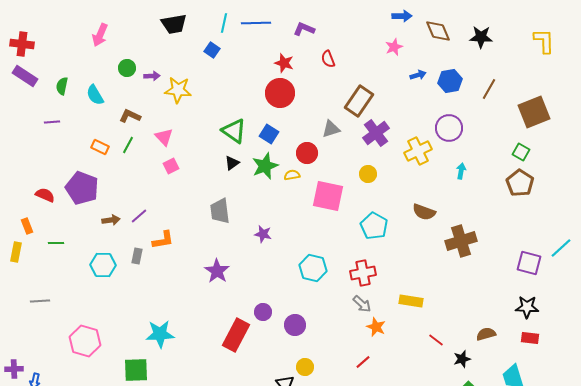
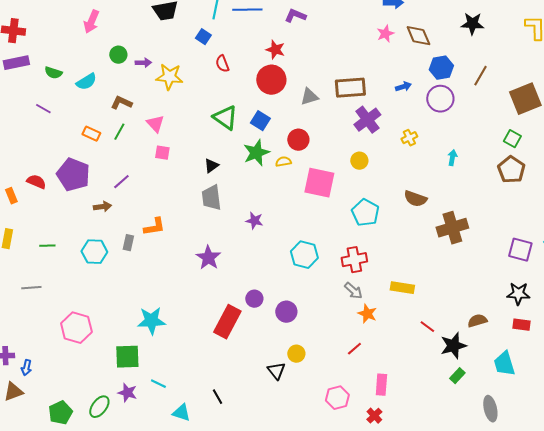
brown diamond: (438, 31) -> (418, 36), moved
red semicircle: (328, 59) -> (222, 64), moved
blue arrow: (418, 75) -> (403, 87), moved
purple rectangle: (25, 76) -> (16, 63), turned -45
green semicircle: (62, 86) -> (53, 73), turned -84
cyan semicircle: (95, 95) -> (86, 82), turned -90
brown rectangle: (359, 101) -> (350, 88), turned 52
purple line: (52, 122) -> (43, 109), turned 35
purple circle: (449, 128) -> (440, 99), moved
gray triangle: (331, 129) -> (309, 97), moved
yellow cross: (418, 151) -> (409, 138), size x0.6
black triangle: (232, 163) -> (211, 166), moved
pink square: (171, 166) -> (162, 153), turned 35
purple line: (139, 216) -> (121, 182), moved
orange rectangle: (27, 226) -> (11, 196), moved
green line: (56, 243) -> (47, 246), moved
black star: (462, 359) -> (453, 346), size x1.5

